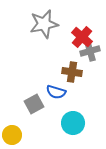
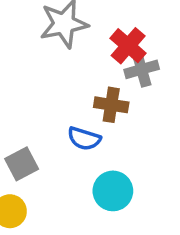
gray square: (34, 104) -> (22, 164), moved

